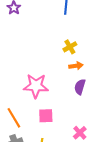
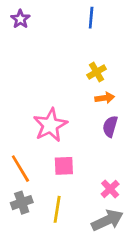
pink star: (36, 86) -> (50, 125), turned -30

